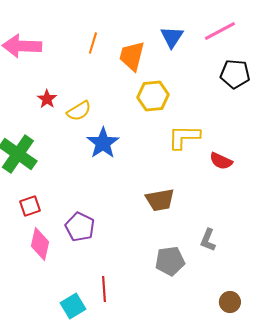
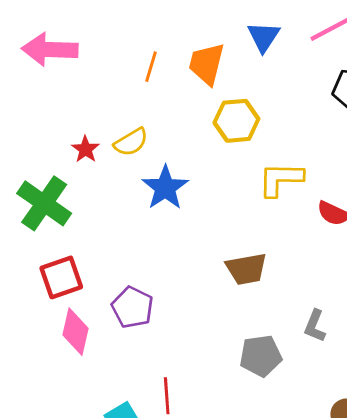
orange line: (93, 43) -> (151, 67), moved
red star: (47, 99) -> (85, 149), moved
red square: (30, 206) -> (61, 277), size x1.4

